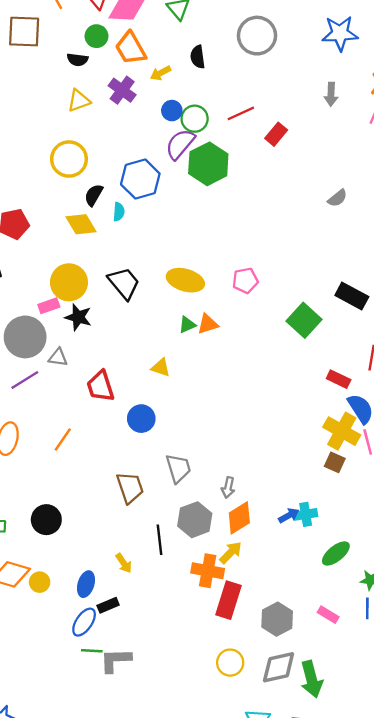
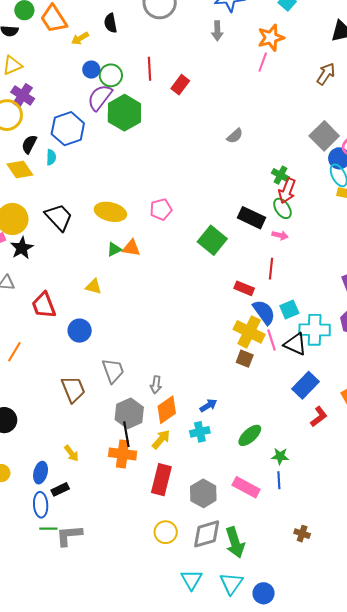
purple cross: (122, 90) -> (23, 95), moved
gray arrow: (331, 94) -> (217, 31), moved
red line: (241, 113) -> (150, 69), turned -65
black star: (78, 317) -> (22, 248), turned 30
orange triangle: (208, 324) -> (131, 248), turned 30
cyan cross: (306, 514) -> (200, 432), moved
black line: (159, 540) -> (126, 434), moved
orange cross: (208, 571) -> (123, 454), moved
pink rectangle: (328, 615) -> (246, 487), size x1.5
blue ellipse: (84, 622) -> (41, 505), turned -35

